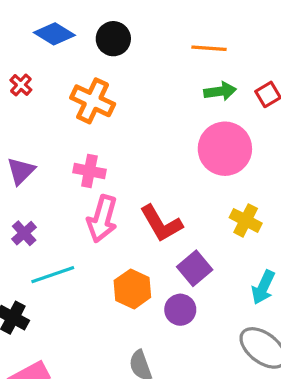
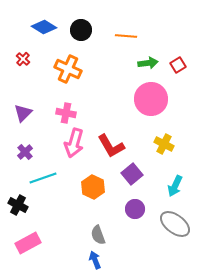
orange line: (209, 48) -> (126, 36), moved
purple circle: (180, 310) -> (135, 209), moved

